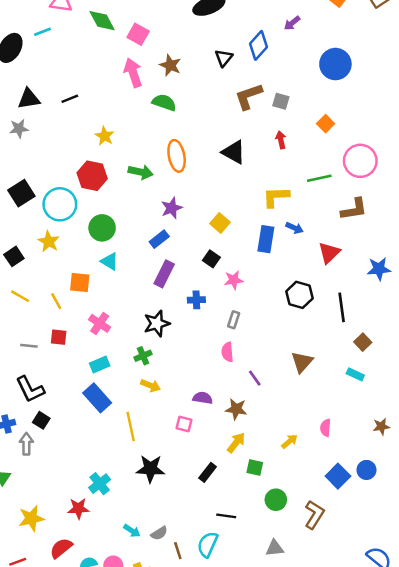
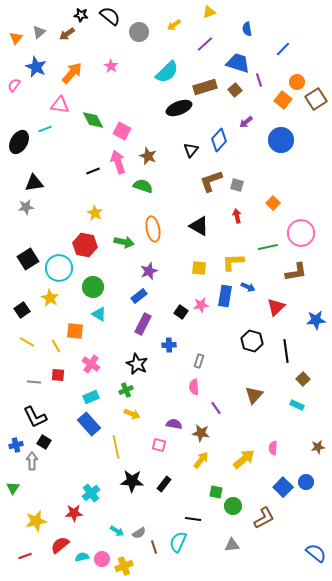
blue circle: (335, 64) -> (281, 140), moved
black line: (70, 99) -> (93, 171), moved
yellow square: (220, 223) -> (199, 268), moved, turned -35
pink star: (234, 280) -> (201, 305), moved
black star: (157, 323) -> (137, 364), turned -30
yellow arrow: (290, 441) -> (244, 459), size x1.6
green square: (255, 467) -> (216, 492), moved
black rectangle: (208, 472) -> (164, 484), moved
brown L-shape: (314, 515) -> (264, 518), turned 30

